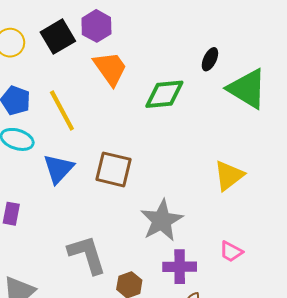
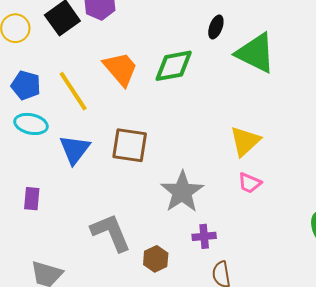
orange trapezoid: (110, 68) -> (121, 69), moved
pink trapezoid: (231, 252) -> (250, 183), moved
purple cross: (180, 267) -> (204, 236), size x0.7

